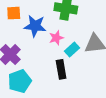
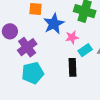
blue star: (35, 26) -> (54, 24), turned 30

